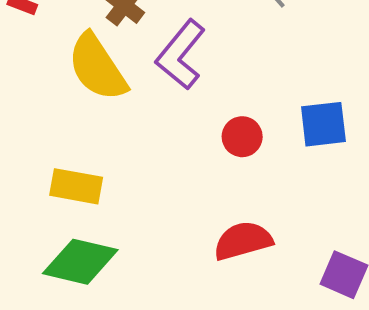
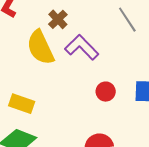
purple L-shape: (181, 55) -> (82, 47), turned 88

